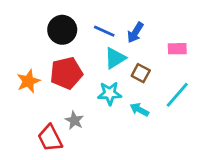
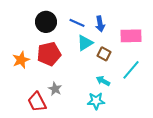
blue arrow: (135, 32) -> (100, 24), turned -42
pink rectangle: (177, 49) -> (131, 36), size x1.5
cyan star: (110, 93) -> (96, 101), moved

